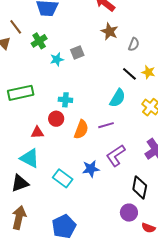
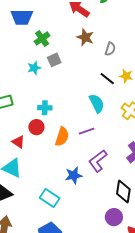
green cross: (39, 41) -> (42, 38), moved
cyan semicircle: (118, 98) -> (97, 103), turned -54
red triangle: (37, 132) -> (18, 142), turned 40
cyan rectangle: (63, 178) -> (50, 198), moved

